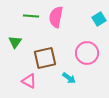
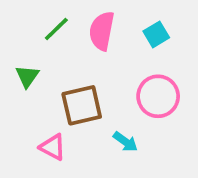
green line: (31, 16) -> (56, 29), turned -49
cyan square: (99, 19) -> (156, 34), moved

